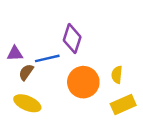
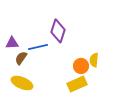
orange circle: (83, 82) -> (81, 66), moved, size x0.6
yellow rectangle: (123, 105) -> (77, 84), moved

